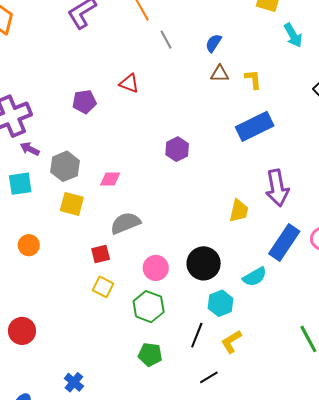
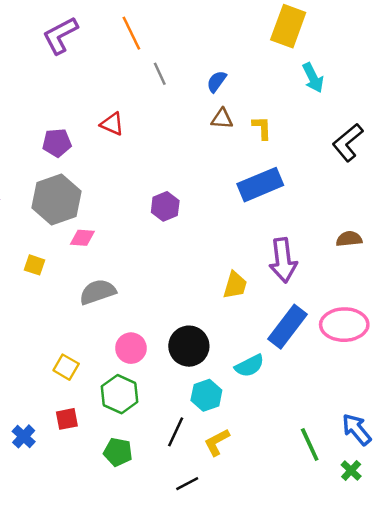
gray hexagon: (65, 166) -> (57, 200), moved, size x1.4
yellow square: (72, 204) -> (35, 265), size x0.7
red square: (101, 254) -> (67, 419), moved
blue cross: (74, 382) -> (24, 436), moved

